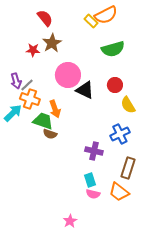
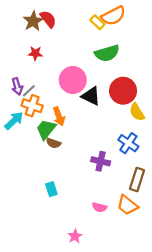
brown star: (52, 43) -> (33, 21), moved
green semicircle: (113, 49) -> (107, 53), moved
red circle: (115, 85) -> (123, 91), size x1.6
green trapezoid: (43, 121) -> (46, 129), turned -70
blue cross: (120, 134) -> (128, 143), turned -30
cyan rectangle: (90, 180) -> (51, 189), moved

